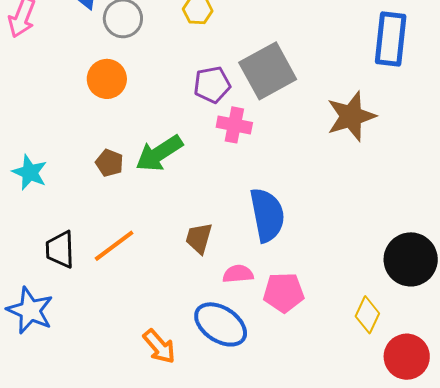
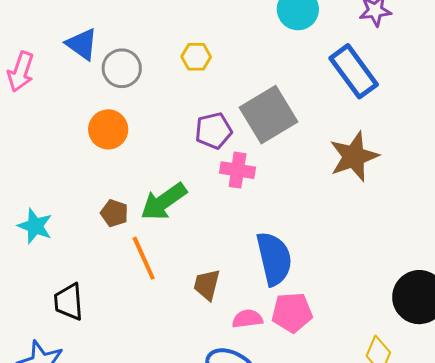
blue rectangle: (391, 39) -> (354, 71), moved, turned -40
orange line: (114, 246) -> (144, 258), moved, turned -75
pink pentagon: (284, 292) -> (292, 312), moved

